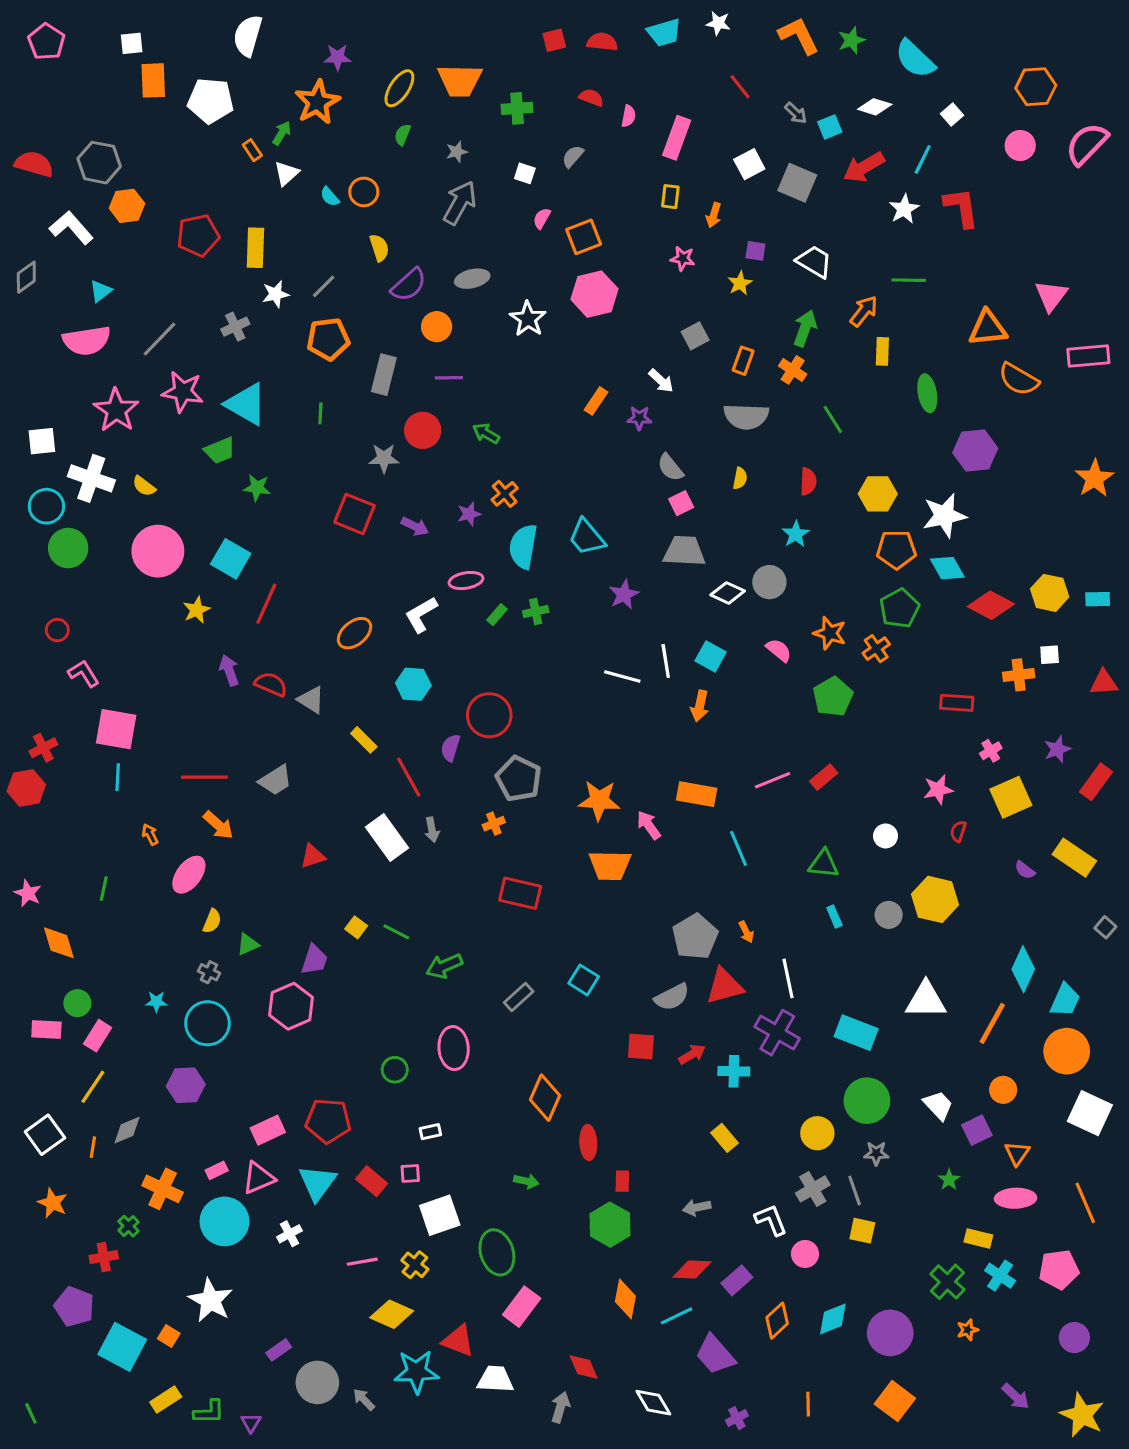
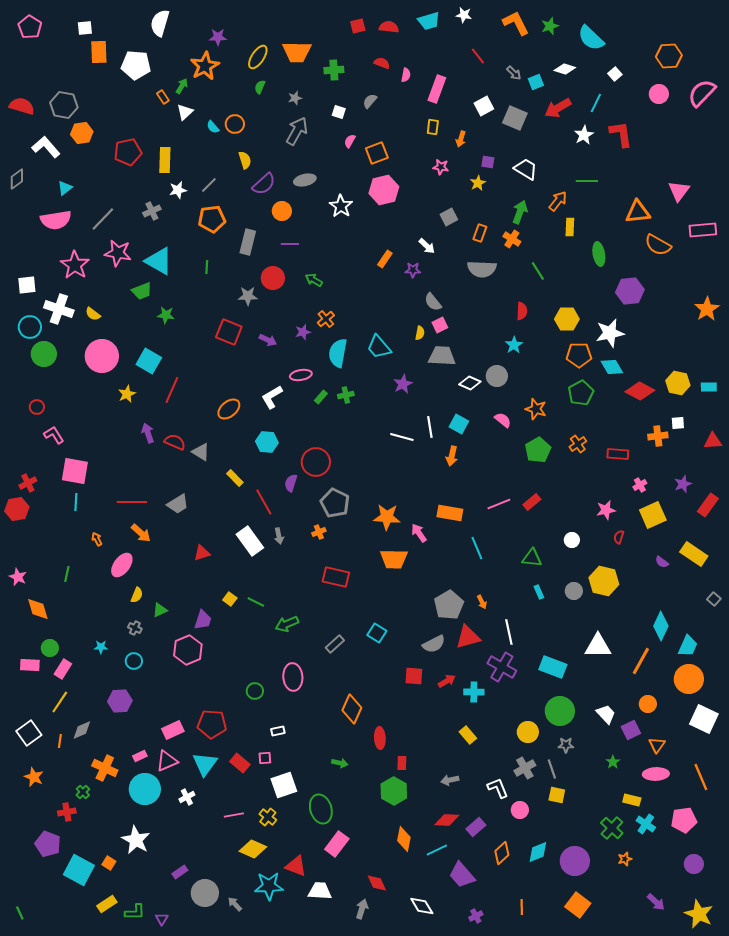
yellow semicircle: (740, 478) -> (420, 333), moved
orange cross: (876, 649) -> (578, 444), moved
cyan circle: (207, 1023) -> (134, 661), size x0.6

